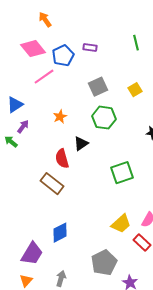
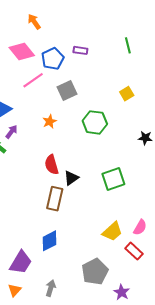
gray square: (98, 87) -> (67, 91), moved
black triangle: (81, 144) -> (71, 178), moved
brown rectangle: (52, 184) -> (55, 199), moved, turned 65

